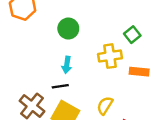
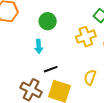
cyan arrow: (67, 65) -> (39, 46), moved

